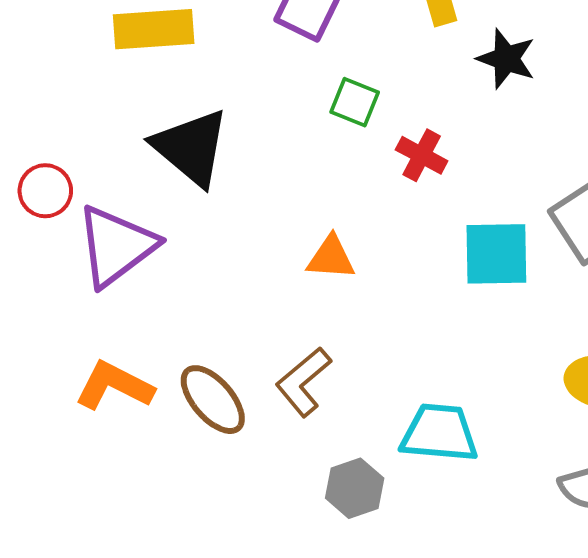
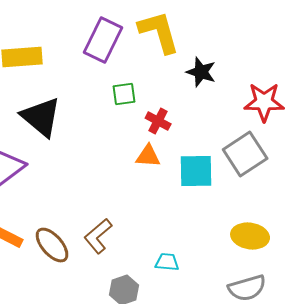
green square: (355, 102) -> (124, 94), turned -30
orange triangle: (331, 258) -> (148, 156), moved
cyan trapezoid: (439, 433) -> (167, 262), size x0.6

